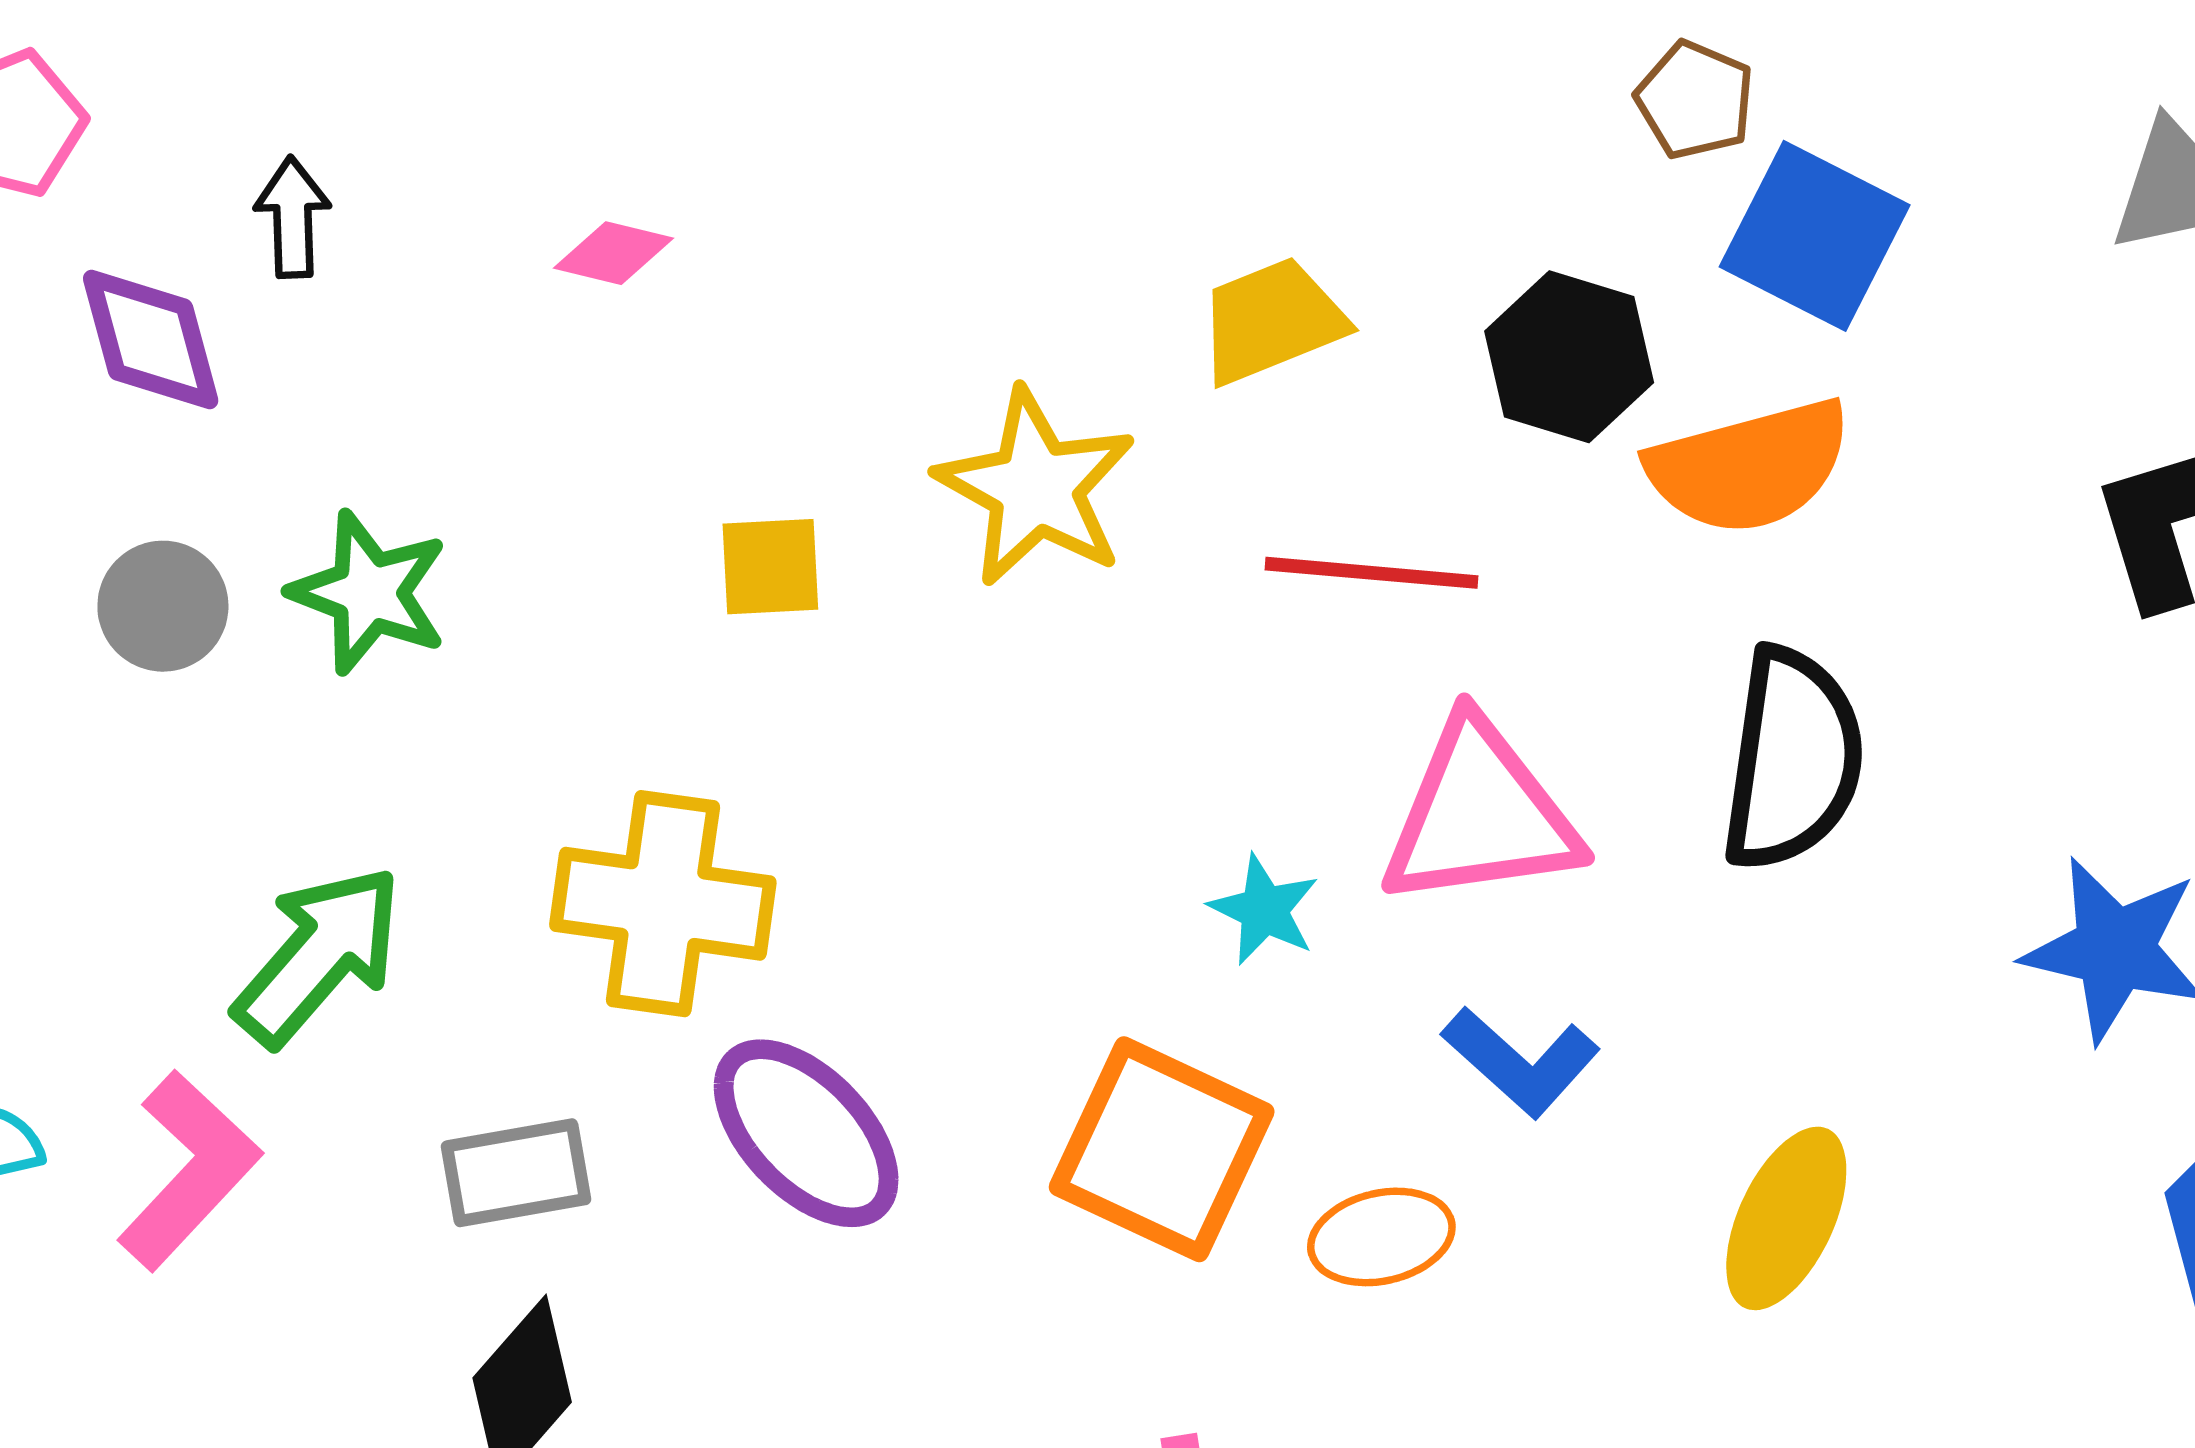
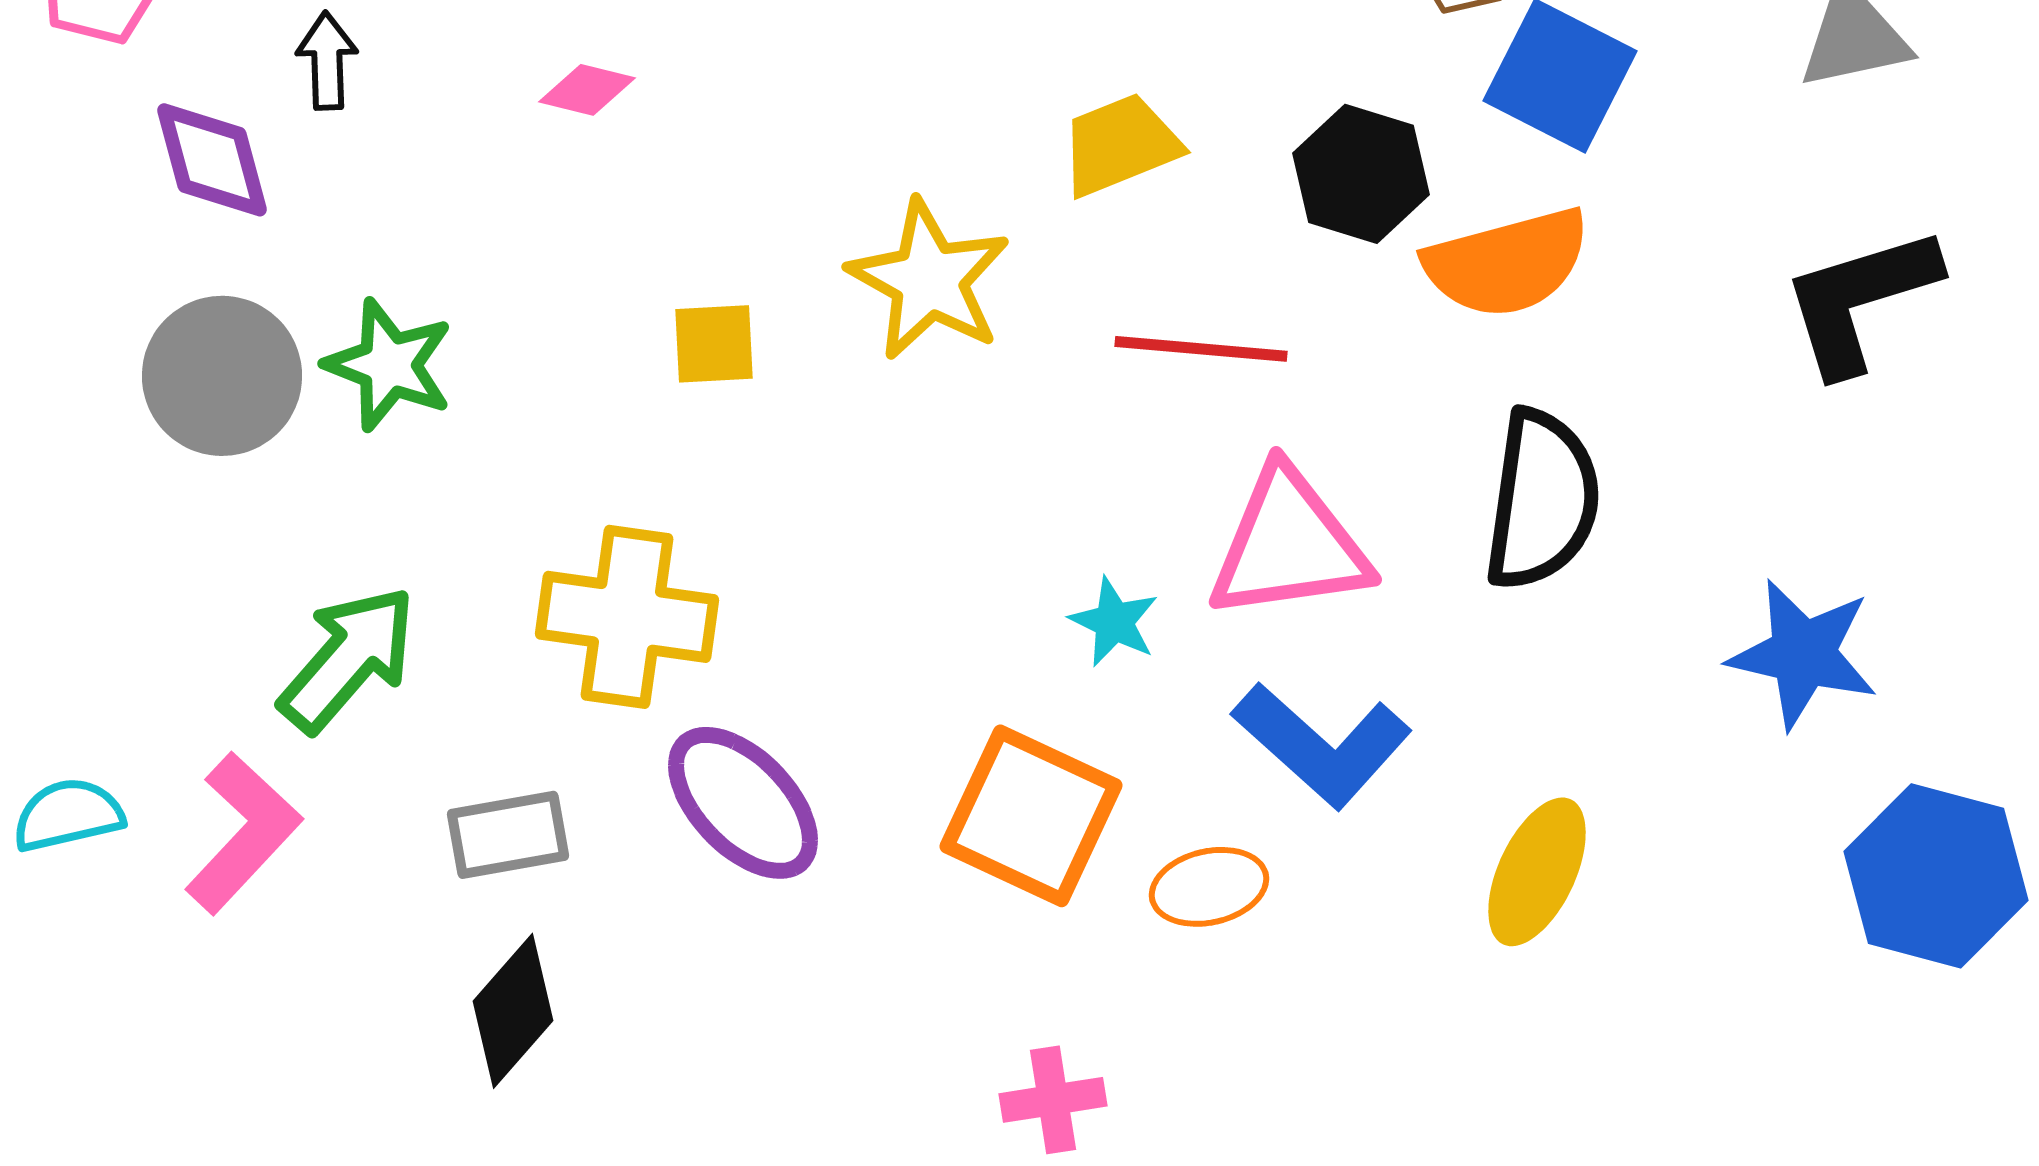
gray circle: (163, 606) -> (222, 376), size x1.5
blue L-shape: (1521, 1062) -> (1322, 745), size x1.4

